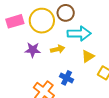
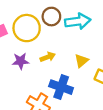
cyan arrow: (79, 34) -> (78, 21), moved
blue cross: (66, 78) -> (61, 87), size x1.5

